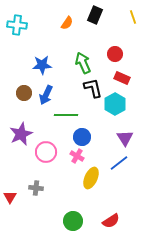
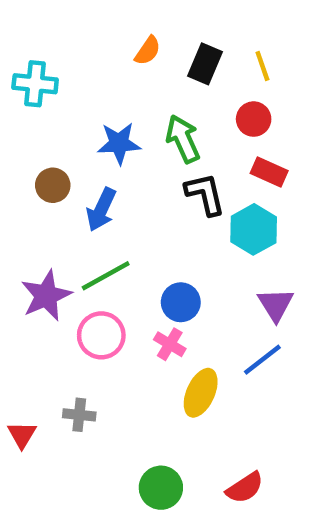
black rectangle: (95, 15) -> (205, 64), moved
yellow line: (133, 17) -> (262, 66), moved
cyan cross: (17, 25) -> (35, 84), moved
blue star: (42, 65) -> (119, 143), moved
brown circle: (24, 93) -> (53, 185), moved
green line: (66, 115) -> (106, 276), moved, turned -30

